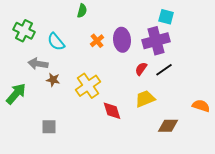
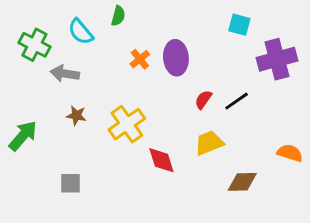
purple cross: (156, 41) -> (277, 59), moved
cyan semicircle: (56, 42) -> (81, 32), moved
gray arrow: (38, 64) -> (65, 74), moved

